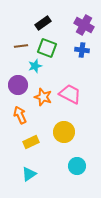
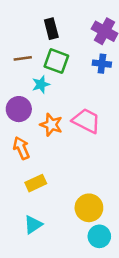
black rectangle: (43, 23) -> (51, 29), turned -70
yellow circle: (64, 132) -> (89, 208), moved
cyan circle: (77, 166) -> (99, 236), moved

